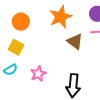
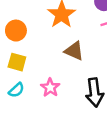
brown triangle: (75, 42) -> (74, 51), moved

